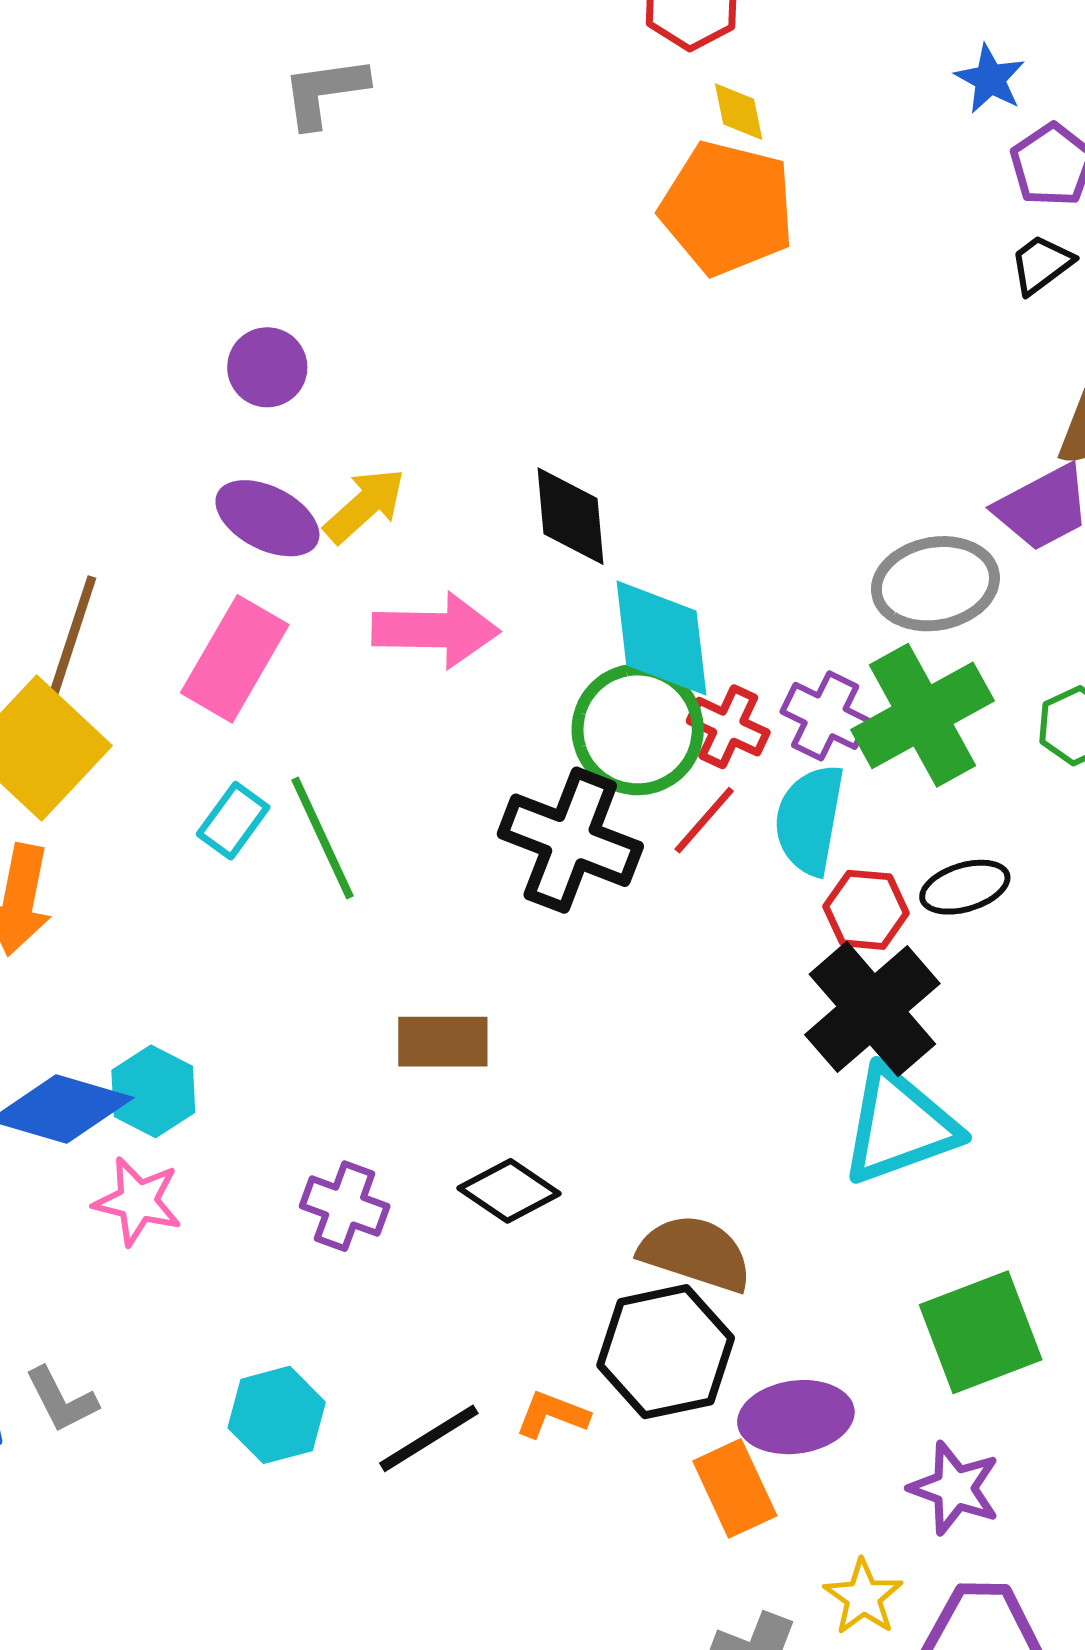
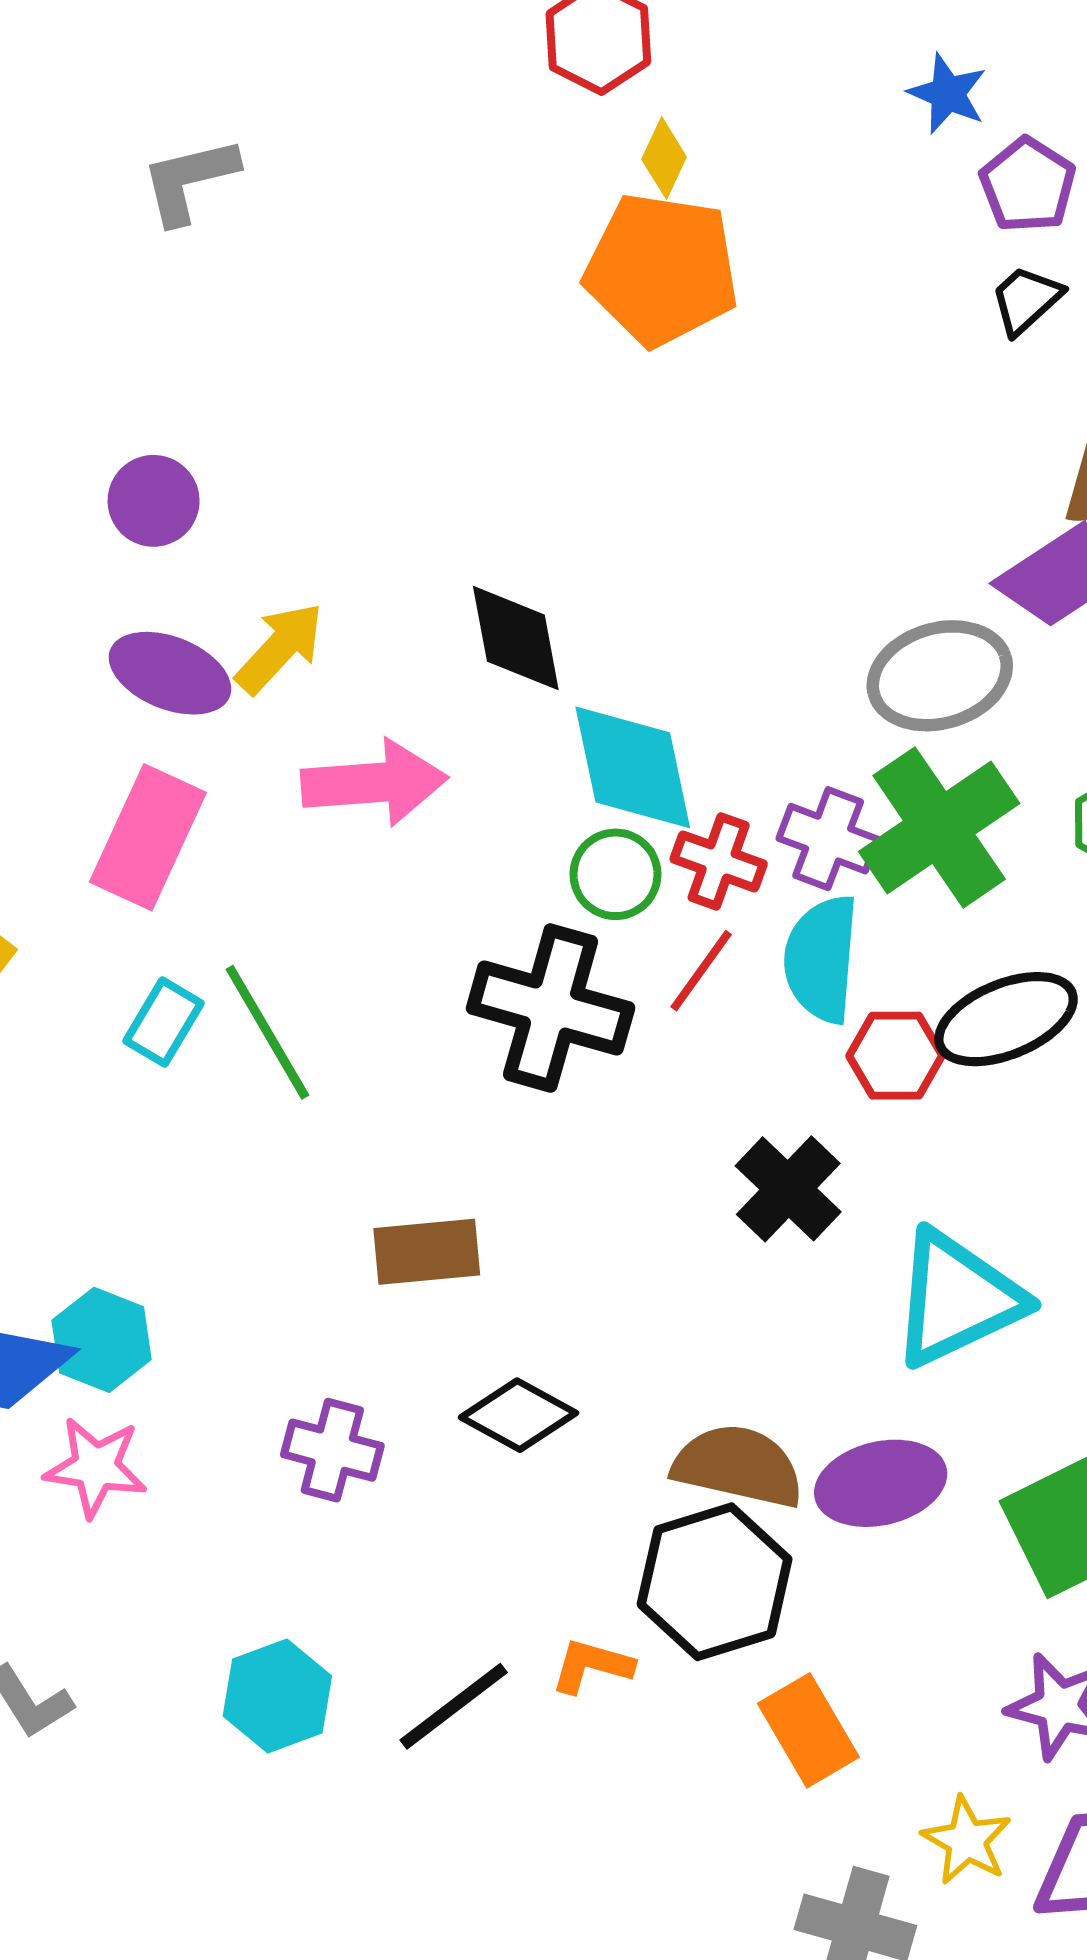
yellow diamond: (739, 112) -> (664, 158), turned 42
green circle: (638, 729) -> (615, 874), size x0.6
black ellipse: (965, 887) -> (1006, 1019), size x1.4
black cross: (872, 1009) -> (788, 1189), moved, size x0.7
purple ellipse: (796, 1417) -> (881, 1483), moved

